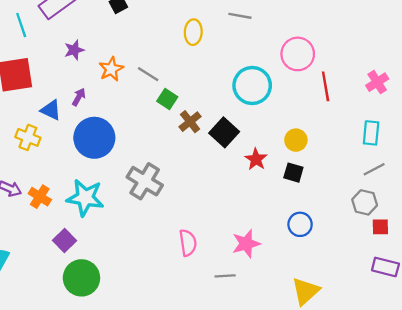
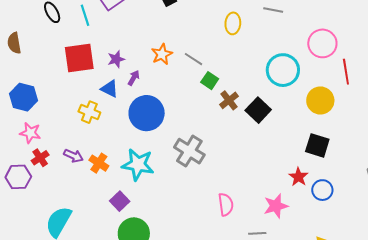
purple star: (74, 50) -> (116, 59), moved
yellow circle: (296, 140) -> (320, 101), moved, size x1.4
red star: (256, 159) -> (298, 177), moved
black square: (293, 173) -> (317, 145), size x1.4

